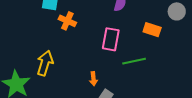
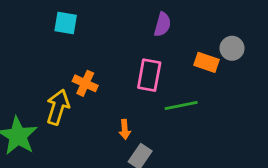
gray circle: (177, 11) -> (232, 48), moved
orange cross: (67, 21) -> (85, 83), moved

